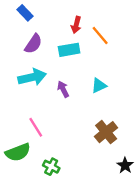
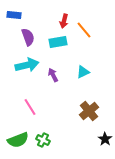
blue rectangle: (25, 13) -> (14, 15), moved, turned -40
purple semicircle: (33, 44) -> (28, 37), turned -54
green semicircle: (18, 152) -> (18, 140), moved

